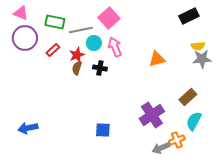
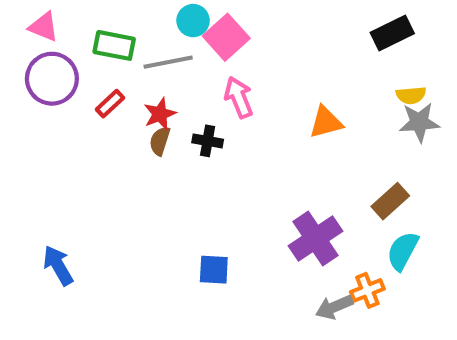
cyan circle: (94, 43) -> (193, 21), moved
blue arrow: (28, 128) -> (58, 265), turned 72

